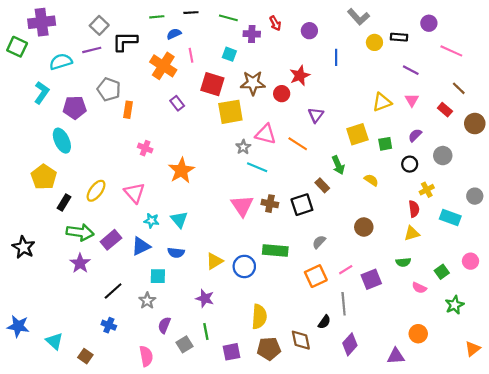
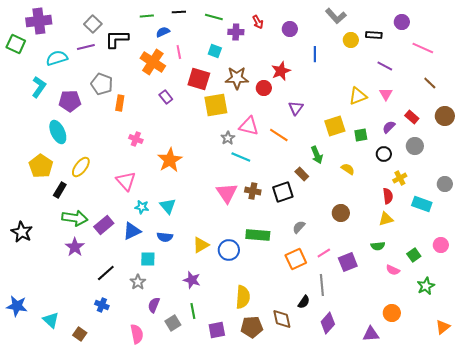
red rectangle: (445, 110) -> (412, 117), moved
yellow ellipse: (96, 191) -> (81, 167), moved

